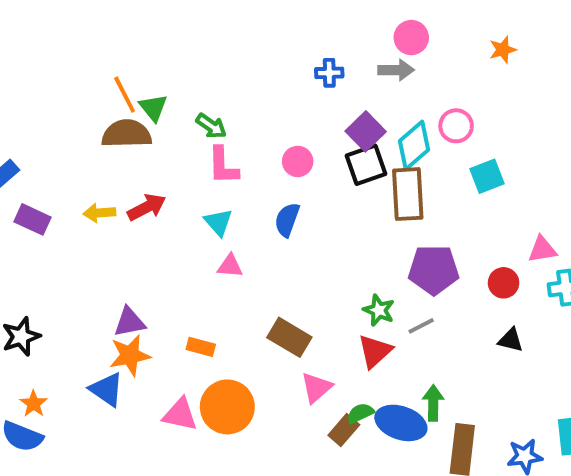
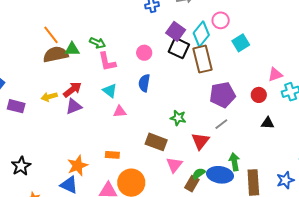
green triangle: (153, 108) -> (72, 49), moved, turned -42
black square: (366, 165) -> (179, 48), turned -35
green star: (379, 310) -> (178, 118), moved
purple triangle: (129, 322) -> (74, 107), moved

